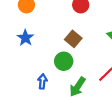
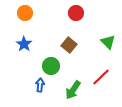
green circle: (64, 61) -> (51, 66), moved

